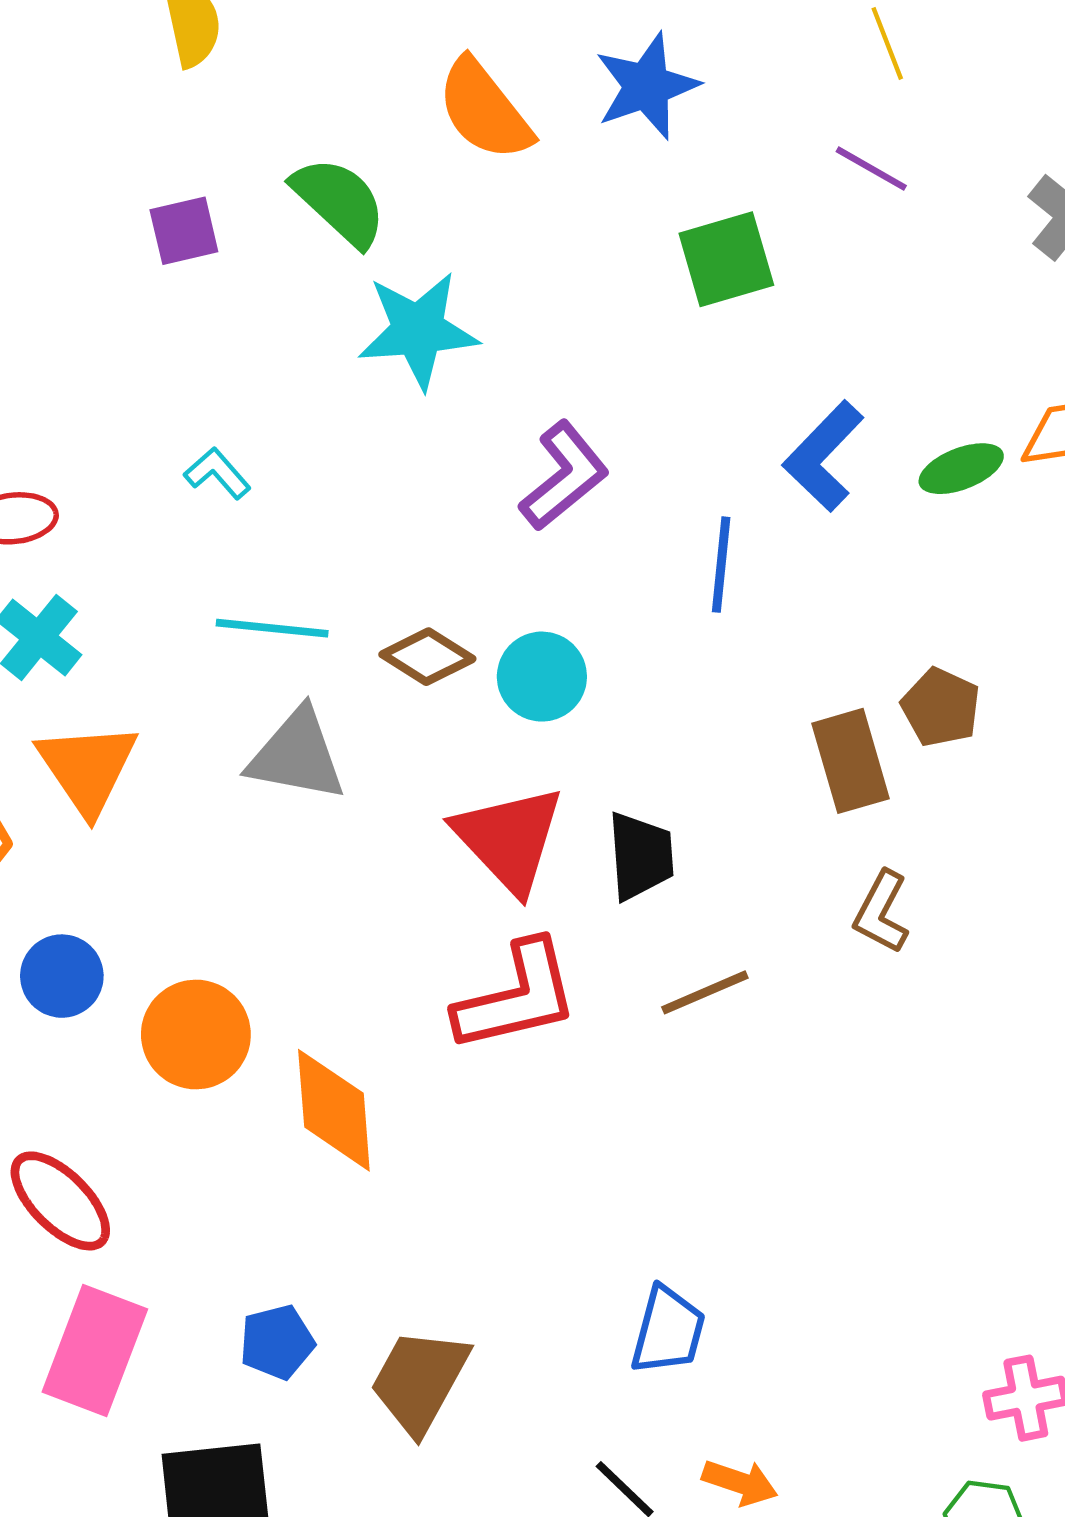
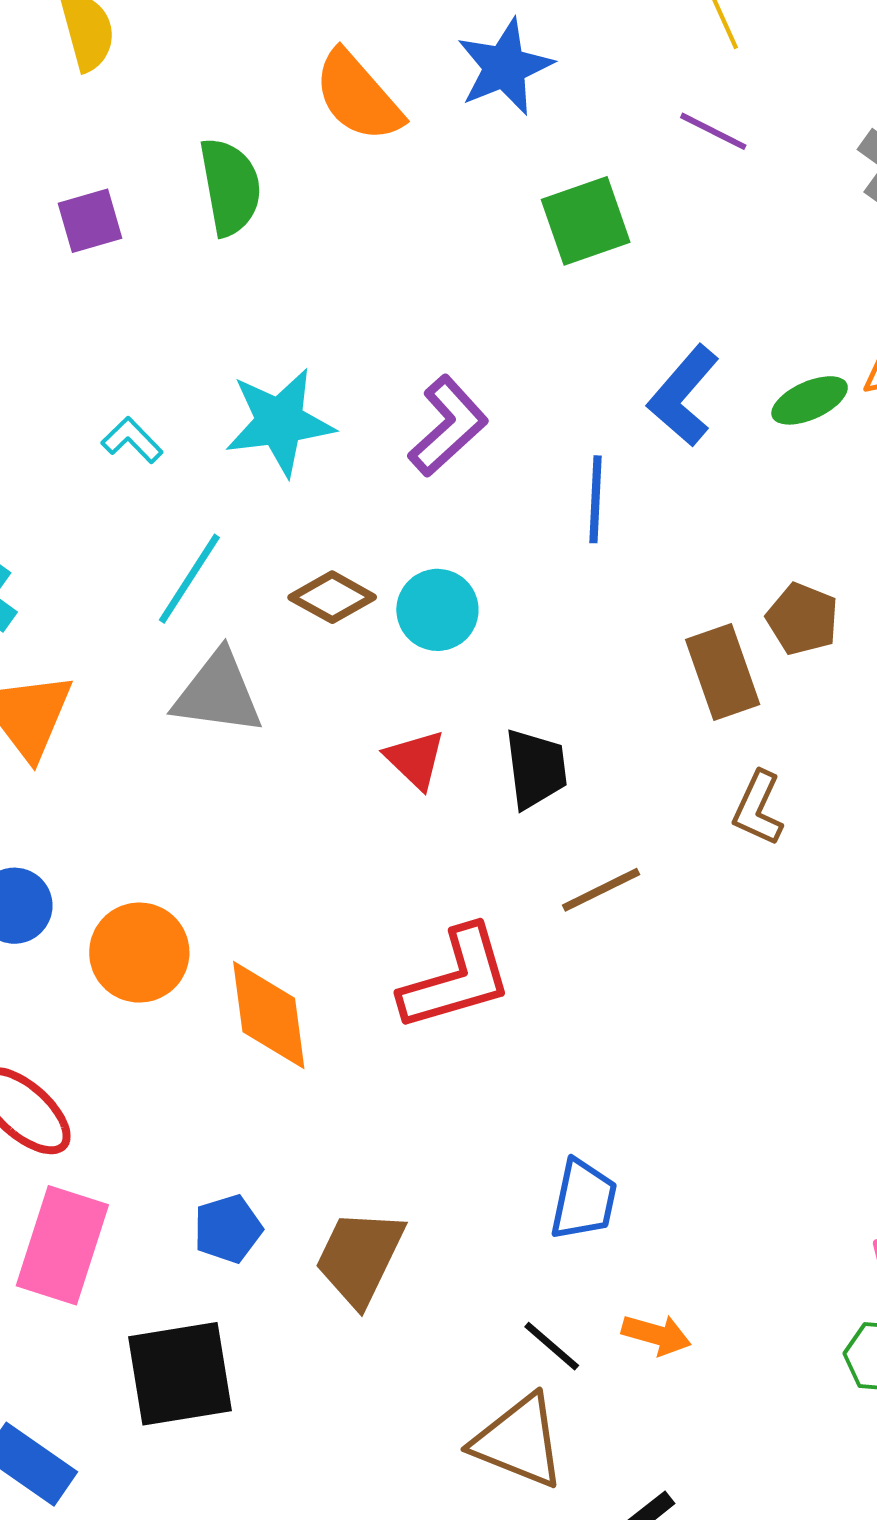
green semicircle: (339, 202) -> (230, 187), turned 40
cyan star: (418, 330) -> (280, 422), moved
cyan line: (272, 628) -> (189, 579), turned -60
red triangle: (509, 839) -> (415, 759), size x0.6
red L-shape: (517, 997) -> (456, 979), moved

